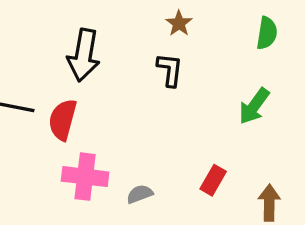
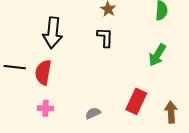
pink cross: (85, 177) -> (46, 108), moved, size x0.6
red rectangle: (213, 180) -> (136, 101), size x1.4

